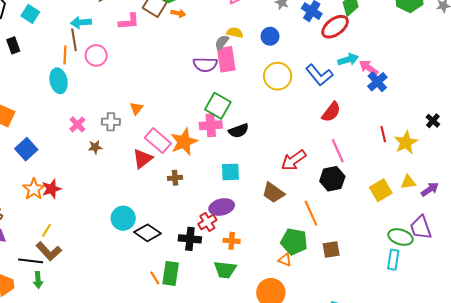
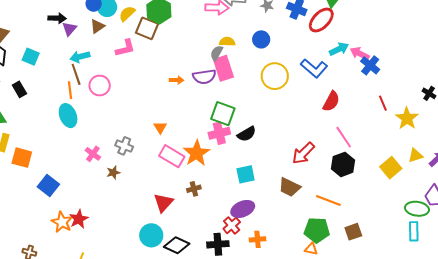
orange arrow: (178, 13) -> (177, 80), moved
orange triangle: (136, 108) -> (160, 127), moved
gray cross: (111, 122) -> (124, 146), turned 30
red line: (383, 134) -> (383, 103), moved
red triangle: (143, 159) -> (163, 203), moved
orange line: (311, 213) -> (328, 200), turned -35

